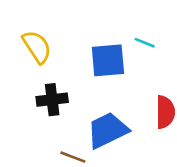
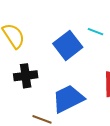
blue square: (108, 60) -> (68, 45), turned -32

